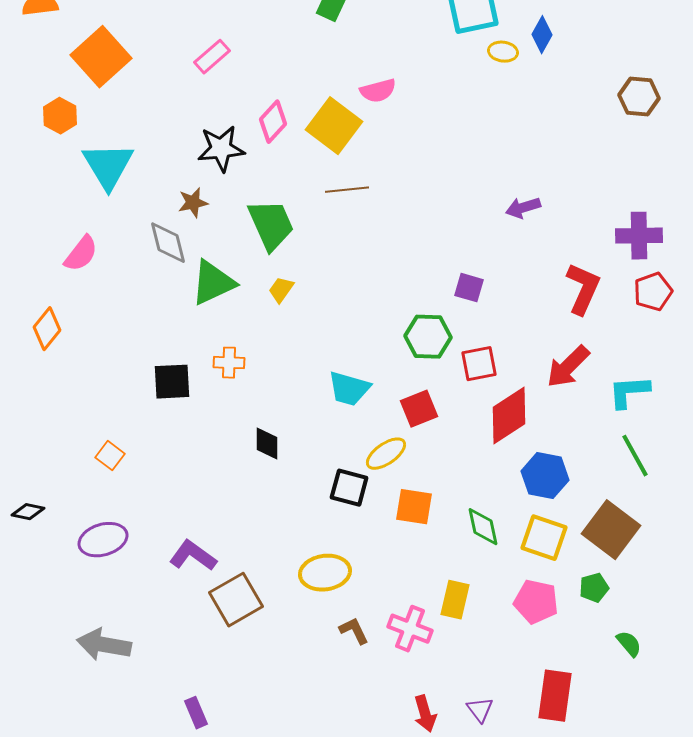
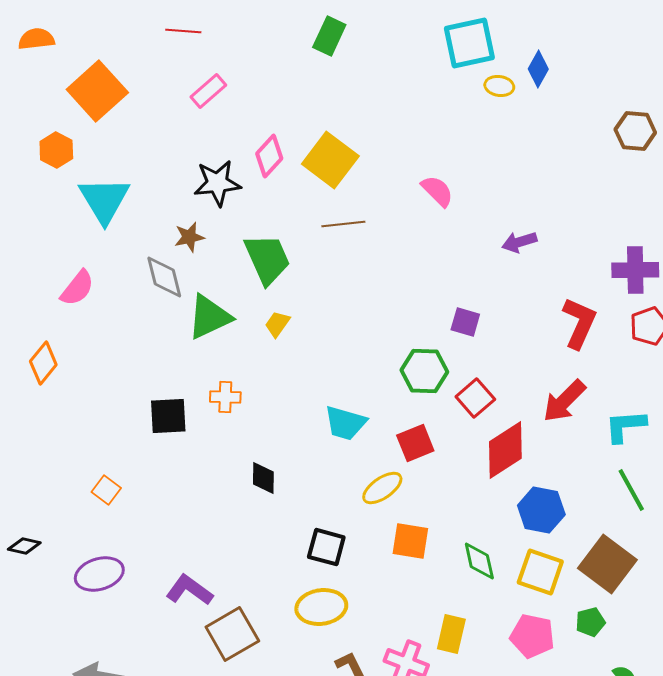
pink semicircle: (378, 91) -> (437, 191), moved, turned -120
red square: (479, 364) -> (475, 398), turned -30
black square: (349, 488) -> (326, 547), moved

